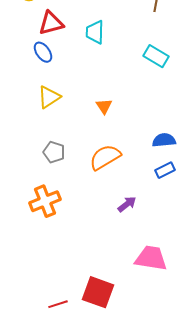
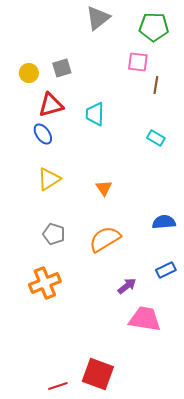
cyan rectangle: (156, 56) -> (156, 138), size x0.7
blue rectangle: (165, 170) -> (166, 270), moved
pink trapezoid: (151, 258) -> (145, 319), moved

